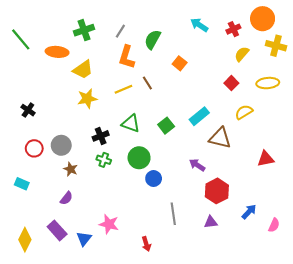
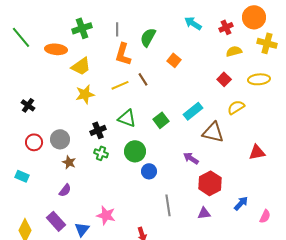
gray line: (120, 31) -> (117, 29), turned -32
yellow semicircle: (242, 54) -> (234, 51), turned 35

